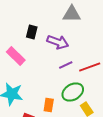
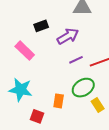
black rectangle: (32, 32) -> (41, 26), turned 56
purple arrow: (58, 42) -> (68, 36), turned -50

